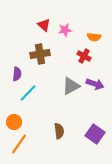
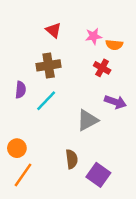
pink star: (65, 30) -> (94, 36), moved
gray triangle: (71, 86) -> (87, 120), moved
cyan line: (28, 93) -> (46, 101), moved
purple square: (95, 134) -> (98, 175), moved

